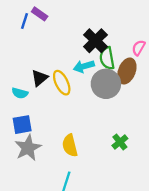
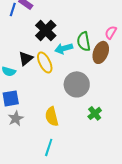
black cross: (95, 41) -> (46, 30), moved
gray circle: (106, 84) -> (77, 84), moved
gray star: (28, 148) -> (16, 118), size x0.7

